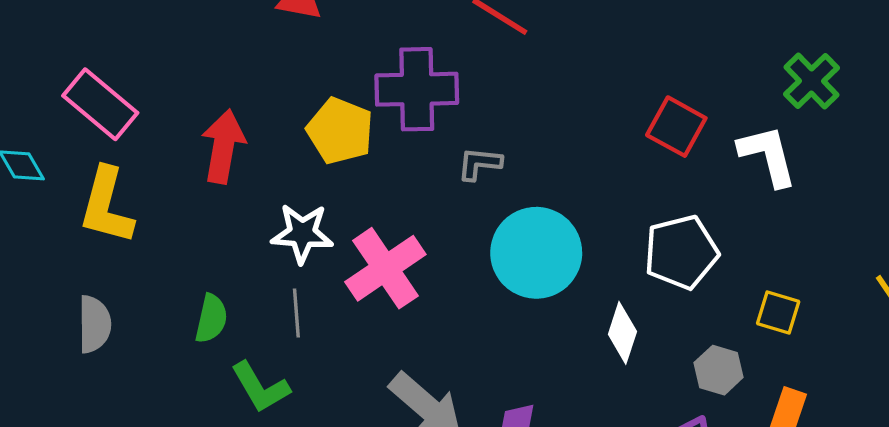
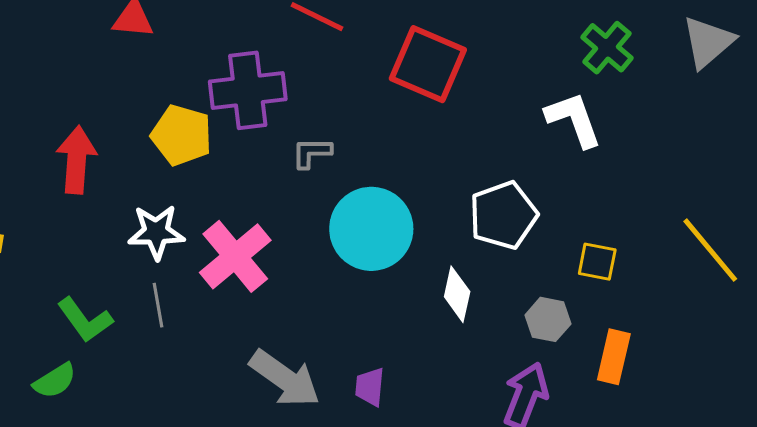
red square: (676, 127) -> (428, 64), moved, size x1.4
green semicircle: (211, 319) -> (55, 381), moved, turned 51
green L-shape: (260, 387) -> (85, 320), moved

